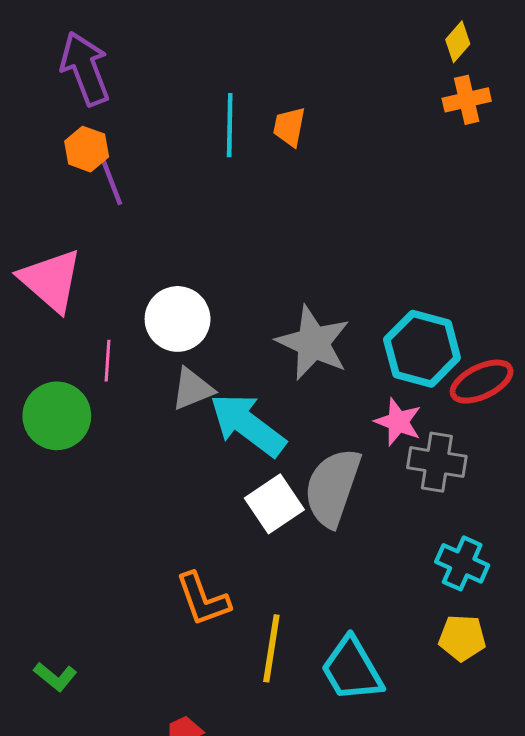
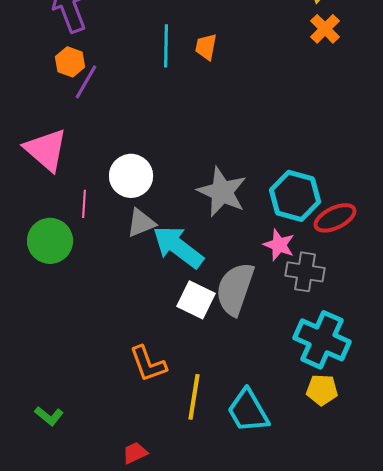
orange cross: (467, 100) -> (325, 29), turned -32
purple line: (110, 179) -> (86, 82), turned 51
white square: (274, 504) -> (196, 300), turned -30
cyan cross: (462, 563) -> (322, 340), size x1.6

